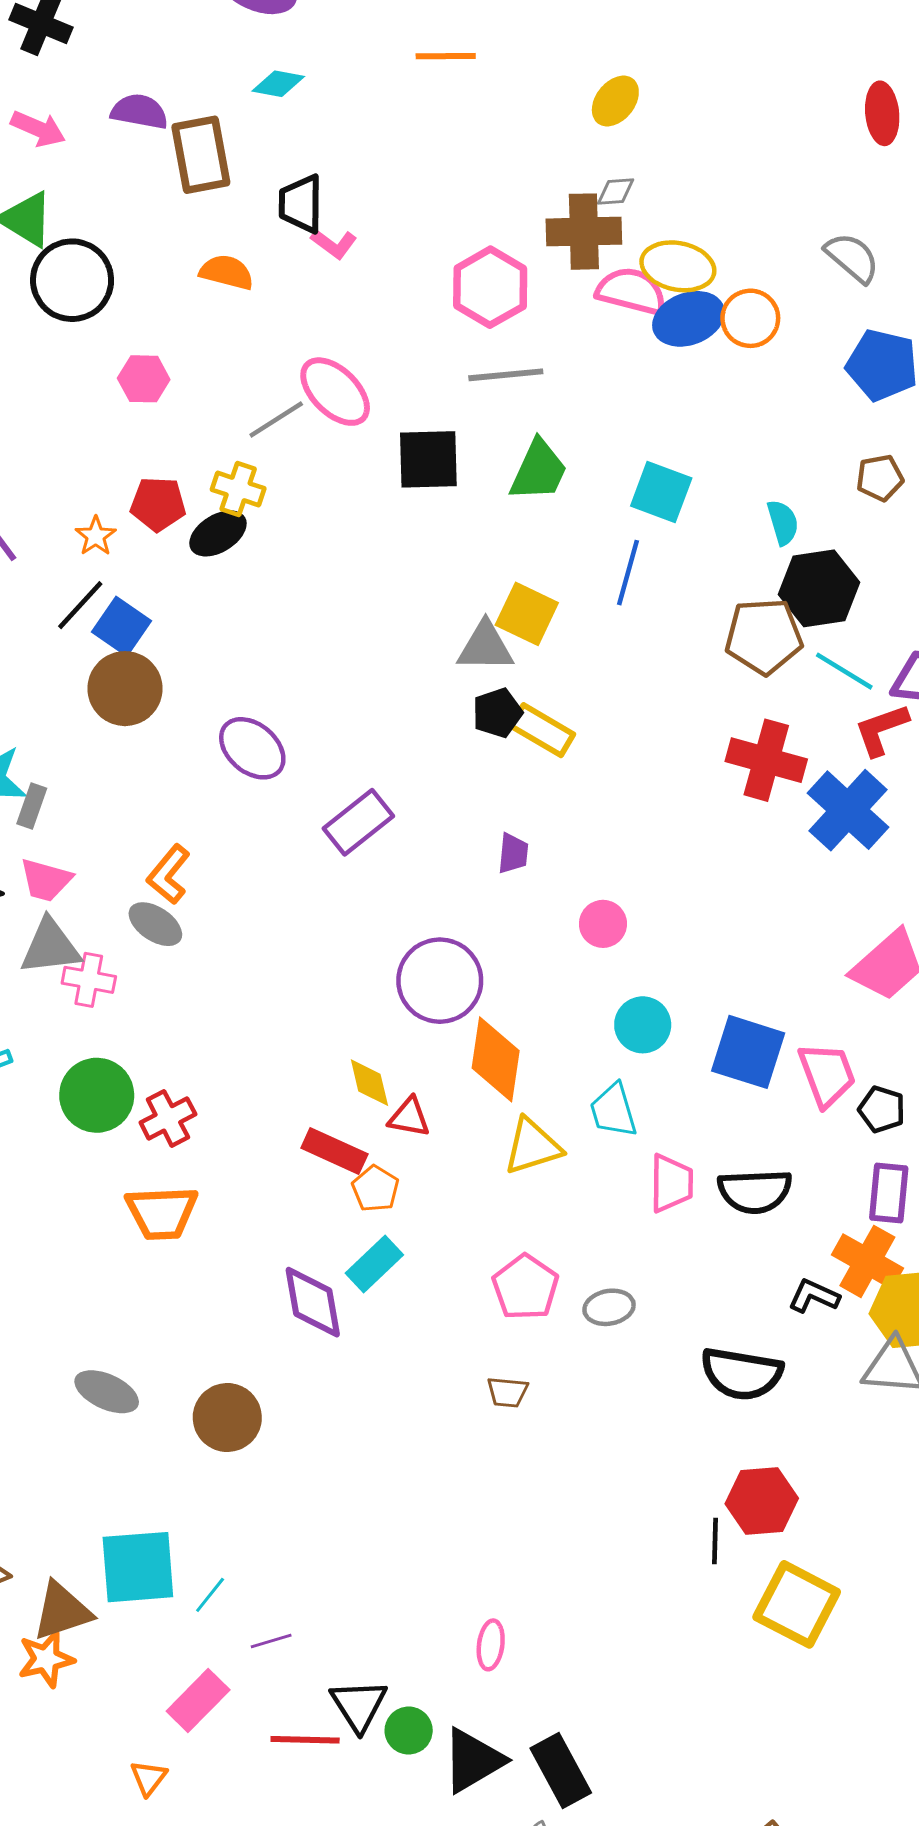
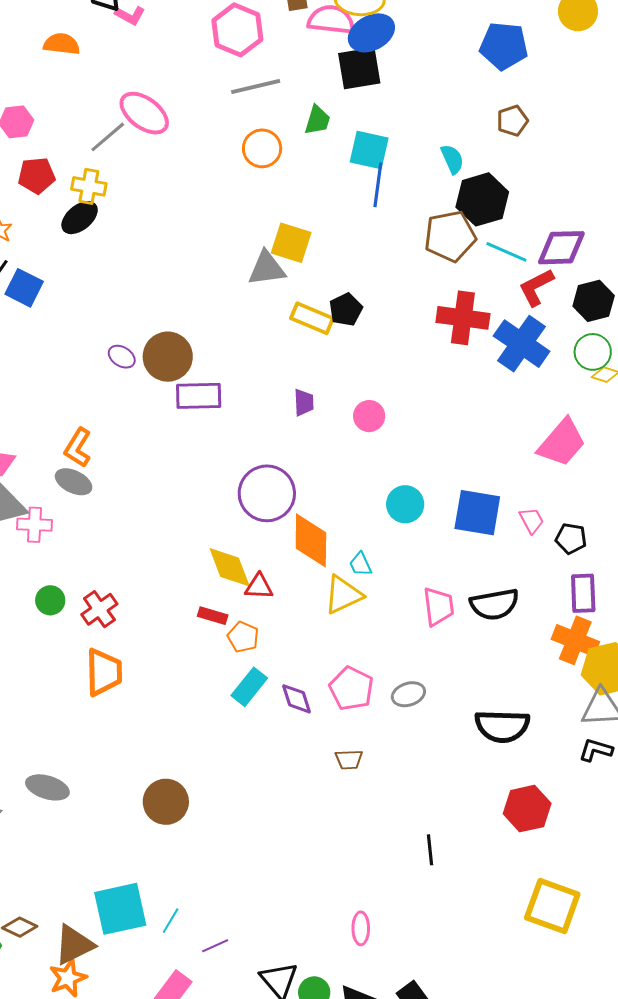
orange circle: (750, 318) -> (262, 148), moved
black square: (428, 459) -> (359, 68), moved
green trapezoid: (539, 471) -> (317, 120), moved, size x0.7
red pentagon: (158, 504) -> (37, 176), moved
blue line: (628, 573) -> (378, 185), moved
brown circle: (125, 689) -> (168, 357), moved
black pentagon: (497, 713) -> (346, 310), moved
purple ellipse: (252, 748) -> (122, 357), size x0.6
purple rectangle: (358, 822) -> (199, 396), turned 45
pink circle: (603, 924) -> (369, 416), moved
pink trapezoid: (827, 1074) -> (532, 520), size x0.6
yellow diamond: (369, 1083) -> (230, 567), size x1.4
green circle: (97, 1095) -> (50, 600), size x0.6
cyan trapezoid: (613, 1110) -> (360, 564), moved, size x0.7
red rectangle: (334, 1151) -> (213, 616), size x0.7
orange trapezoid: (162, 1213) -> (104, 672), turned -81
black L-shape: (814, 1296) -> (596, 750), moved
purple diamond: (313, 1302) -> (297, 699), moved, size x0.7
gray ellipse: (107, 1392) -> (47, 787), moved
black line: (715, 1541) -> (430, 850), moved
yellow square: (797, 1604) -> (552, 906), moved

